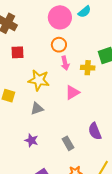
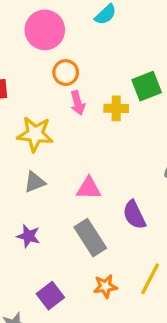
pink circle: (60, 17) -> (45, 30), moved
pink triangle: (72, 93) -> (89, 188), moved, turned 35
gray rectangle: (68, 143) -> (90, 238), size x1.5

